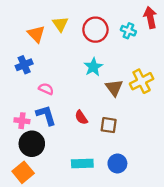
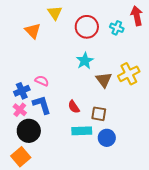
yellow triangle: (60, 24) -> (55, 13), moved
blue cross: (24, 65) -> (22, 91), moved
pink cross: (22, 121) -> (20, 110), turned 32
cyan rectangle: (82, 163) -> (82, 131), moved
blue circle: (117, 163) -> (107, 138), moved

